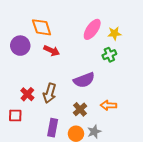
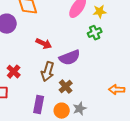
red arrow: (52, 51) -> (44, 44), moved
brown arrow: (50, 93) -> (48, 72), moved
orange arrow: (108, 105) -> (117, 90), moved

